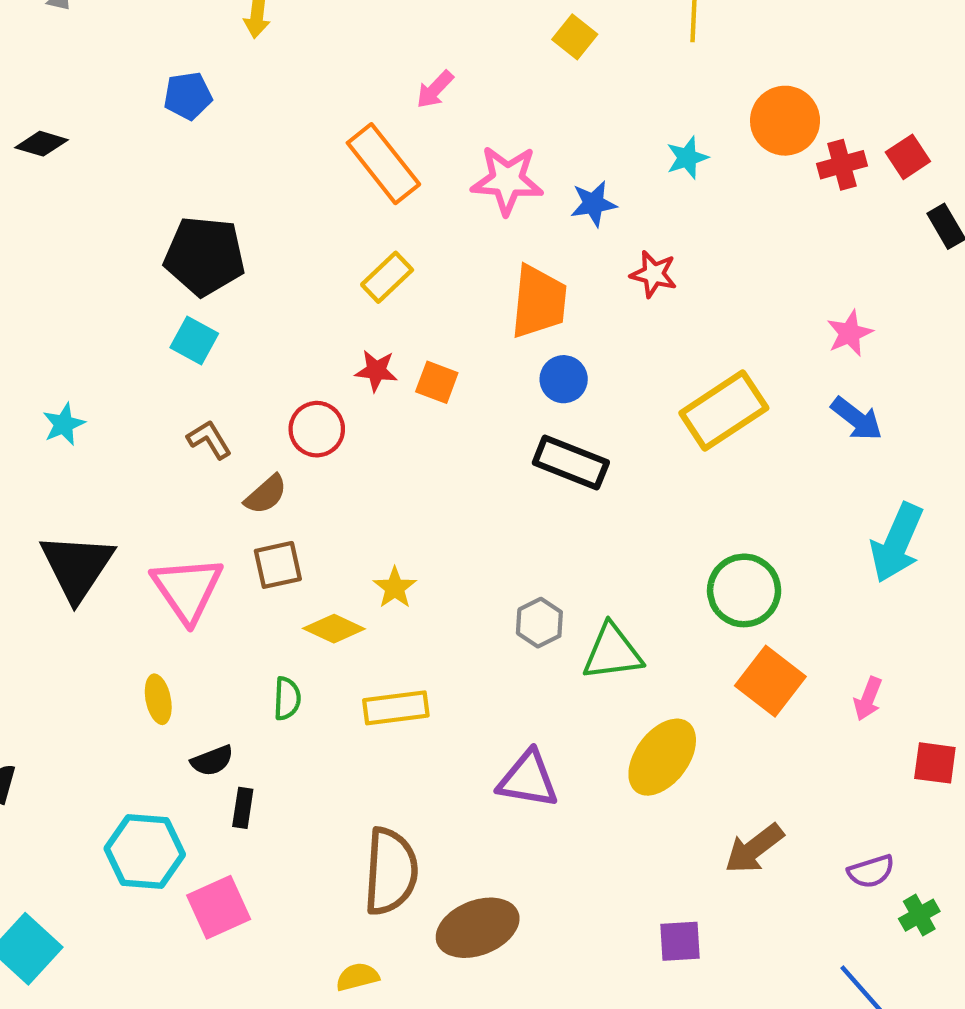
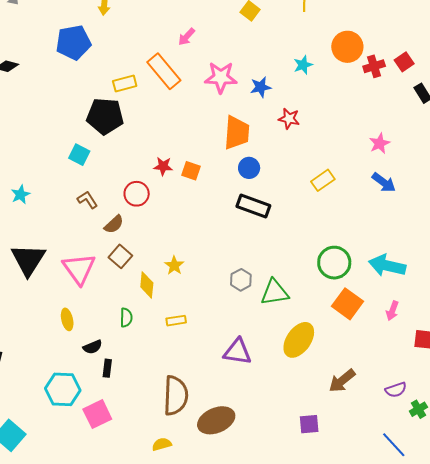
blue pentagon: (188, 96) -> (73, 43), size x1.6
black pentagon: (205, 256) -> (105, 116), moved
yellow rectangle: (387, 277) -> (125, 83), moved, turned 30
yellow rectangle: (724, 410) -> (323, 180), size x0.6
cyan arrow: (897, 543) -> (387, 266), moved, turned 81
brown square: (278, 565) -> (120, 256), turned -35
yellow diamond: (334, 629) -> (147, 285), turned 72
yellow rectangle: (396, 708) -> (176, 321), size x0.7

